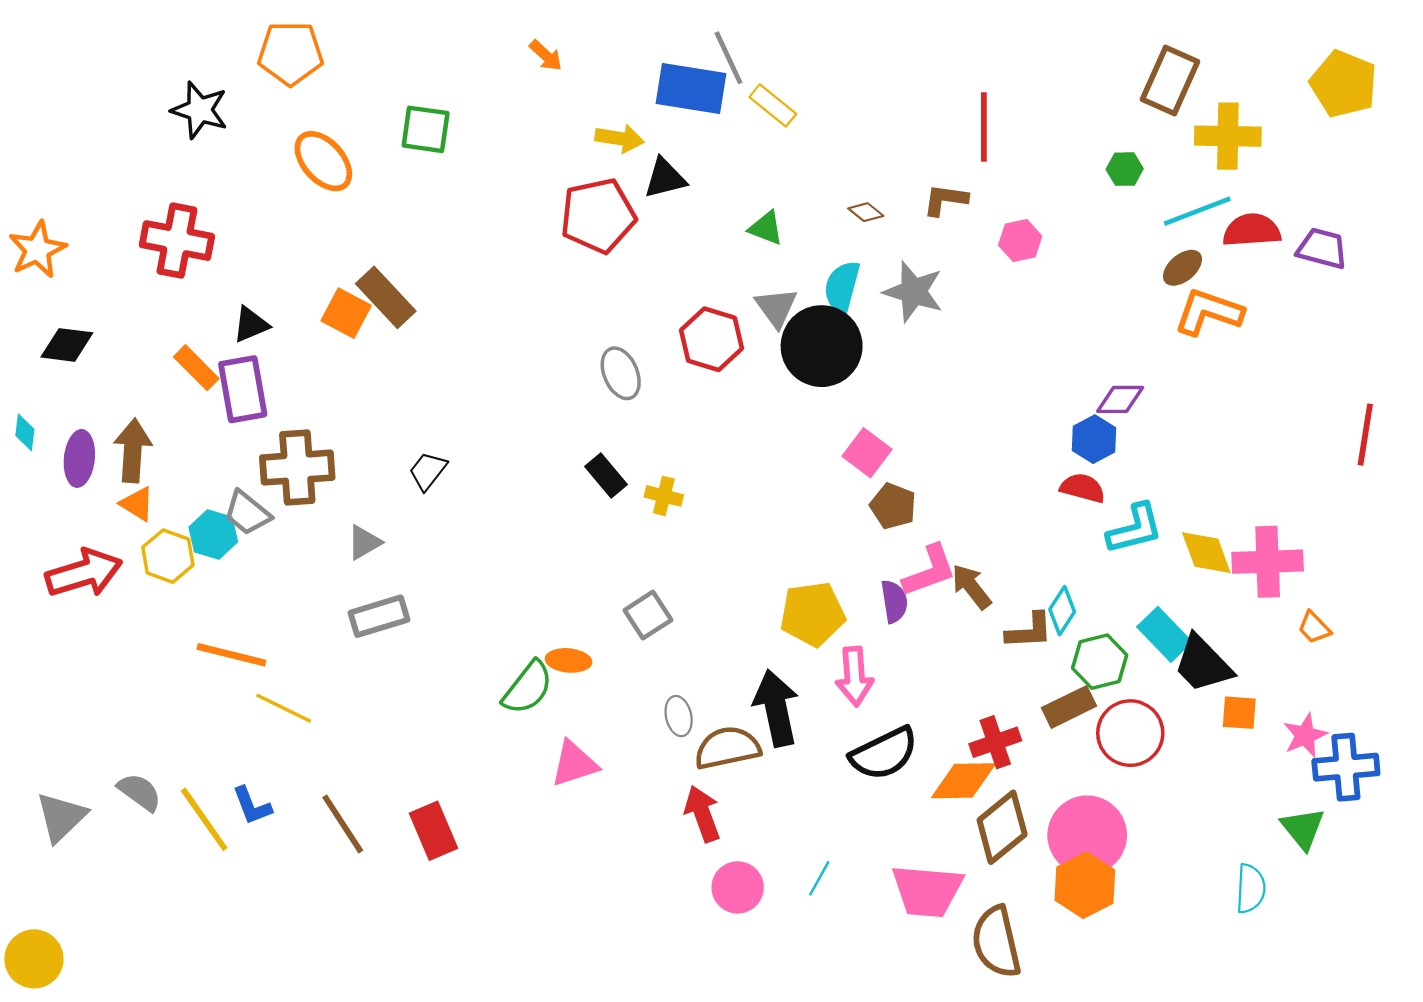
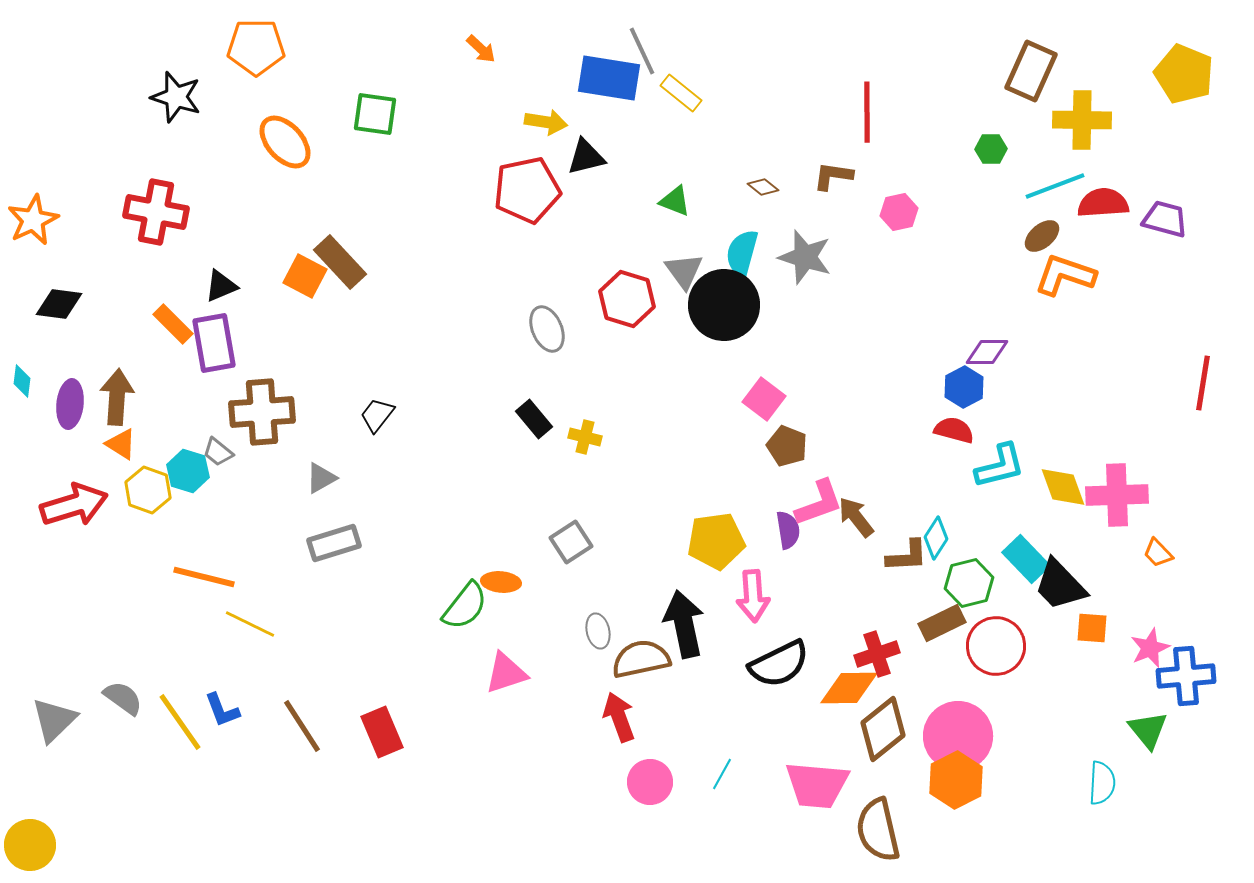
gray trapezoid: (247, 513) -> (218, 452), size x0.7

